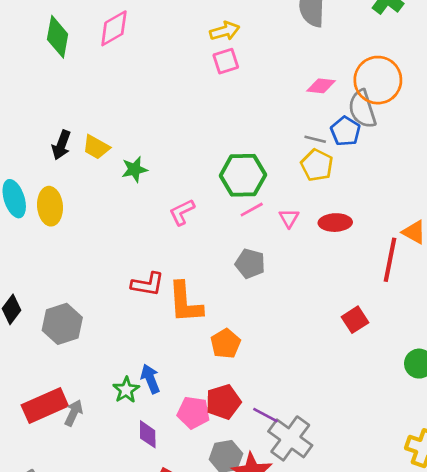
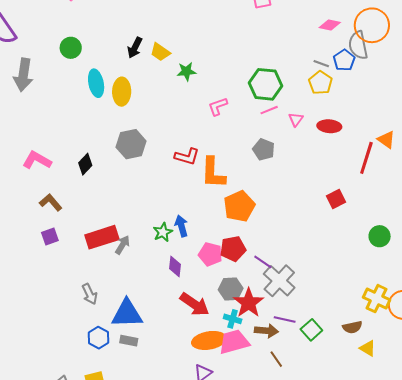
gray hexagon: (62, 324) -> (131, 144), moved
orange pentagon: (225, 344) -> (239, 206), size x1.4

